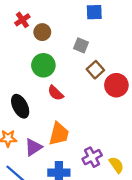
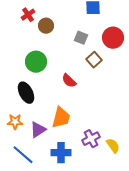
green circle: (43, 65) -> (36, 62), moved
red circle: (116, 85) -> (113, 38), moved
red semicircle: (56, 93) -> (69, 81), moved

